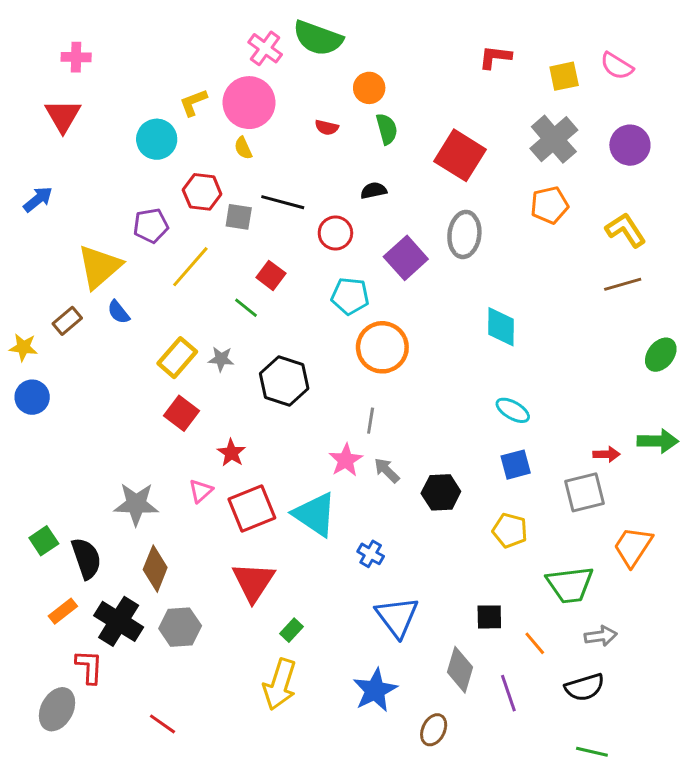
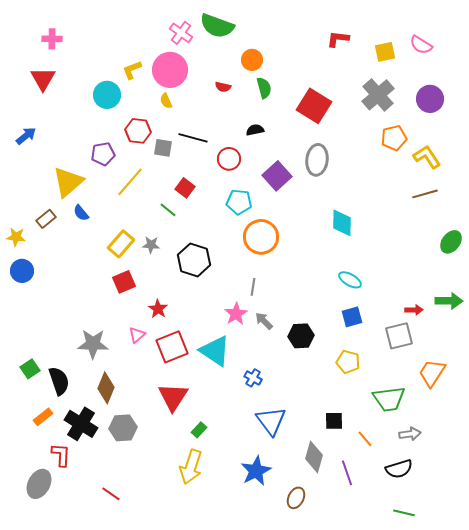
orange pentagon: (549, 205) -> (394, 138), moved
red square: (182, 413) -> (124, 282), turned 30

